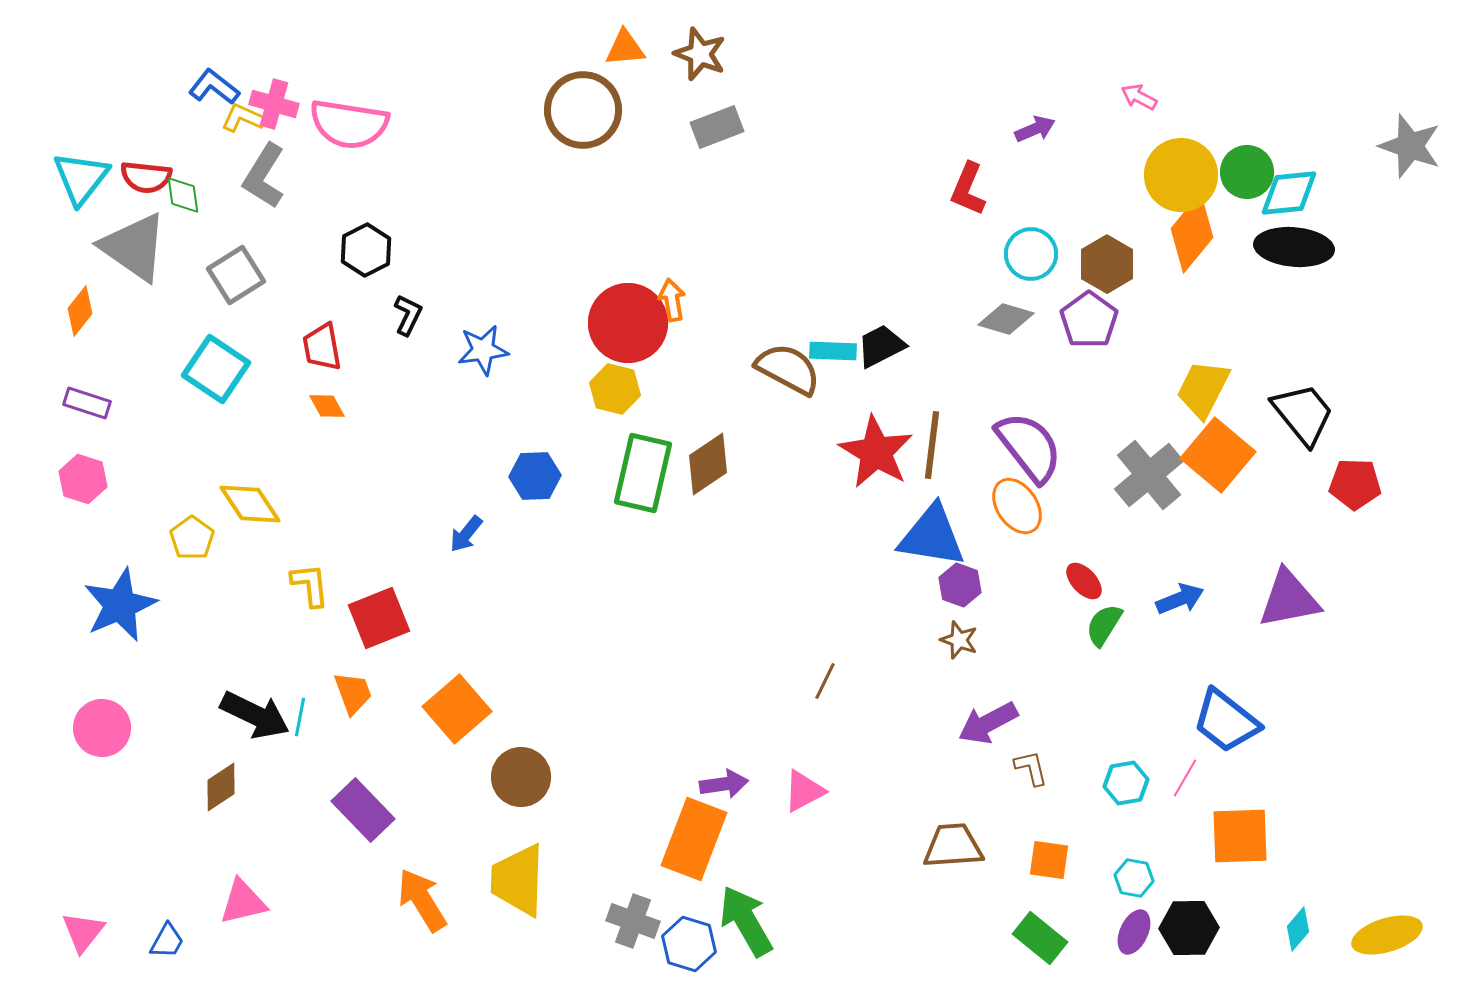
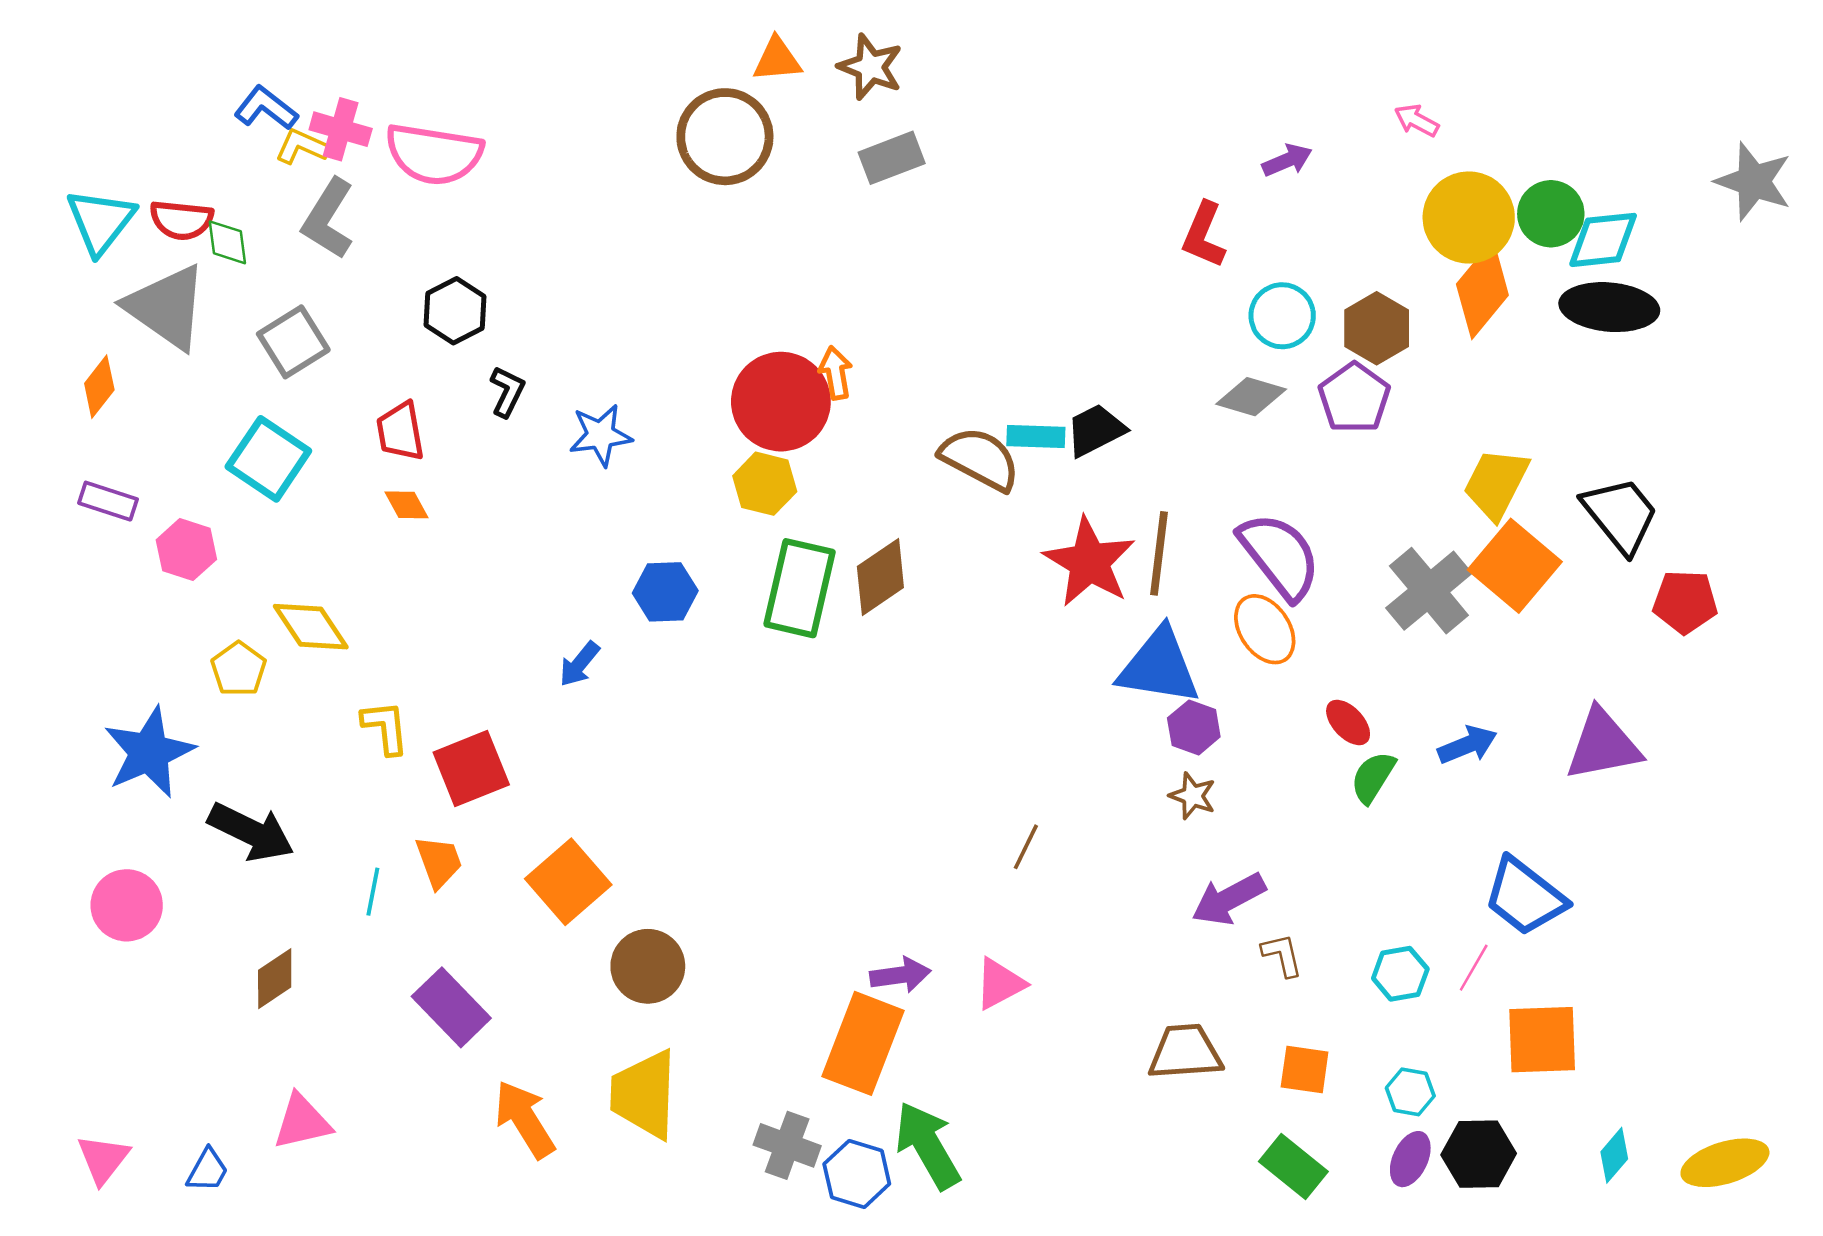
pink hexagon: (83, 479) -> (186, 550), moved
black arrow: (255, 715) -> (251, 832), moved

